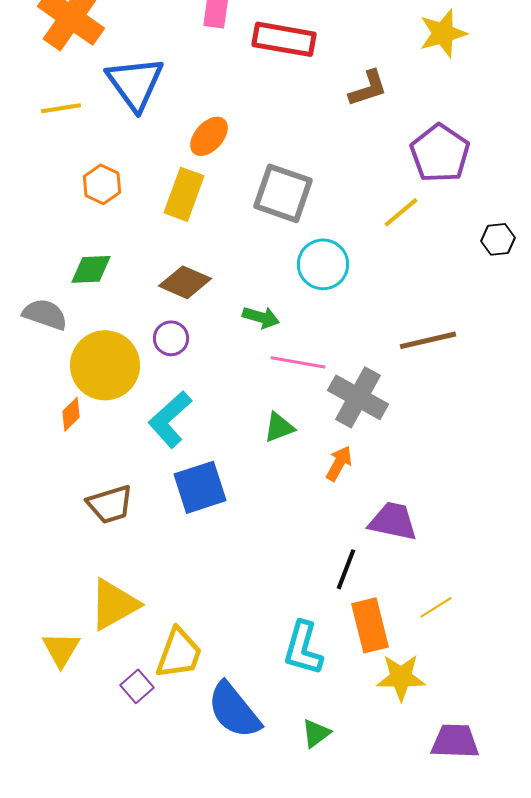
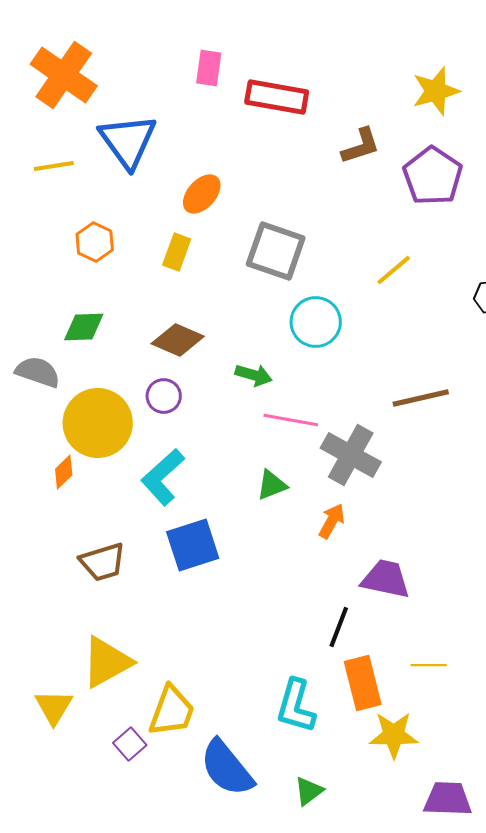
purple pentagon: (440, 153) -> (433, 176), moved
yellow rectangle: (184, 194) -> (177, 252), size x0.7
yellow line: (436, 607) -> (429, 665), turned 32

